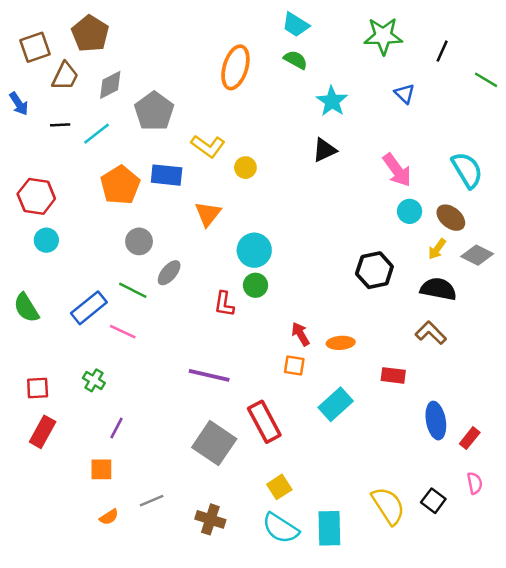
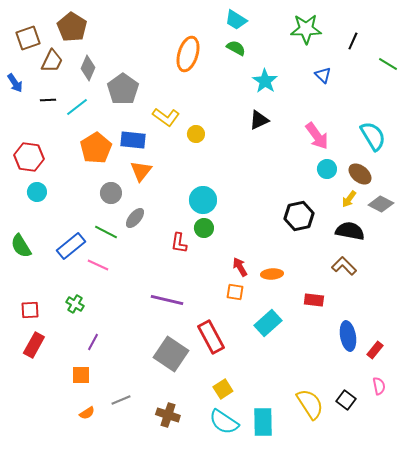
gray diamond: (110, 85) -> (88, 68), turned -40
orange triangle: (208, 214) -> (141, 171), moved

